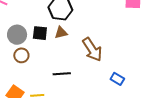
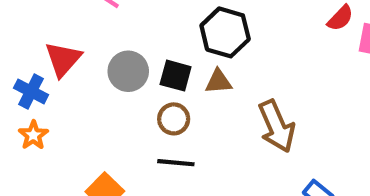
brown circle: (21, 55) -> (174, 119), moved
black line: (62, 74) -> (176, 163), moved

